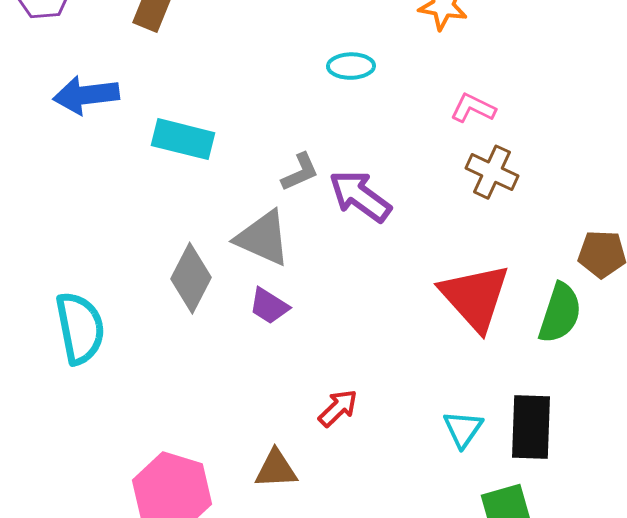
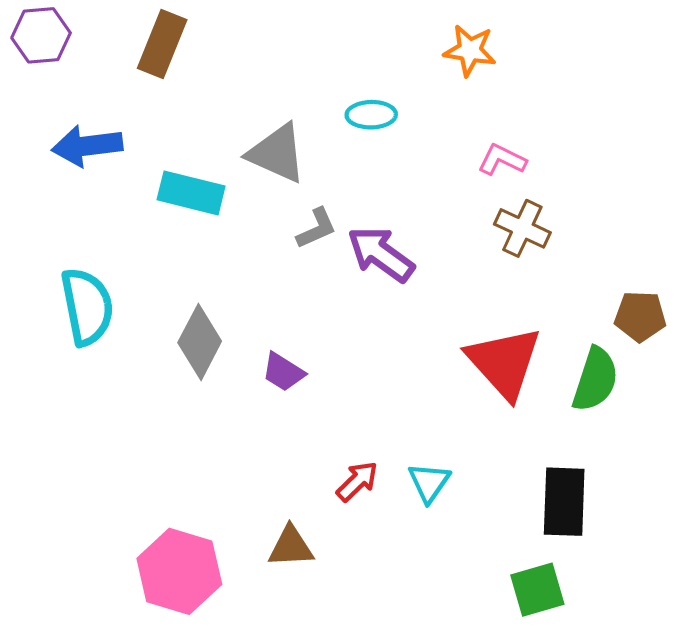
gray triangle: (263, 238) -> (277, 153), moved
cyan semicircle: (80, 328) -> (87, 307), moved
cyan triangle: (463, 429) -> (429, 482), moved

